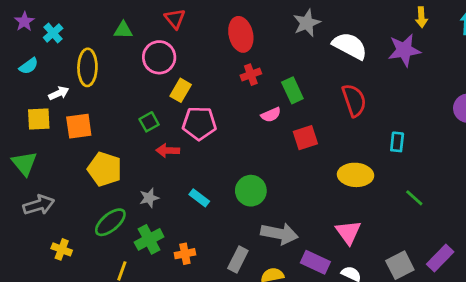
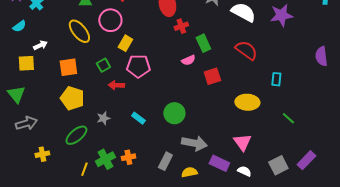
yellow ellipse: (87, 67) -> (79, 31), moved, turned -40
red cross: (251, 75) -> (181, 26), moved
red semicircle: (354, 100) -> (246, 50), turned -35
orange square: (79, 126) -> (68, 67), moved
green cross: (149, 239) -> (105, 159), moved
yellow cross: (62, 249) -> (42, 154), turned -32

